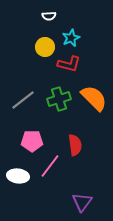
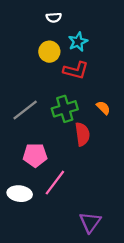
orange semicircle: (94, 98) -> (103, 108), size x0.5
red semicircle: (75, 145) -> (82, 134), moved

